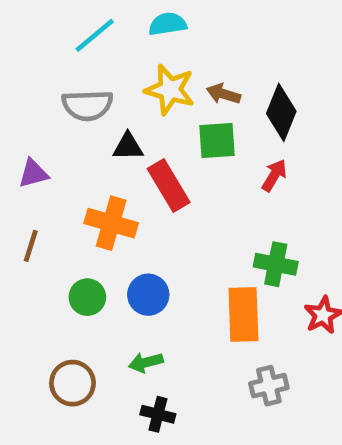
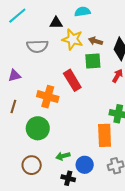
cyan semicircle: (168, 24) -> (82, 12), moved
cyan line: (95, 35) -> (17, 16), moved
black triangle: (128, 147) -> (56, 23), moved
blue circle: (148, 295) -> (85, 165), moved
green circle: (87, 297) -> (38, 128), size x1.5

